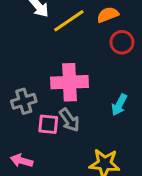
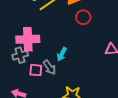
pink cross: (70, 82) -> (28, 39), moved
cyan arrow: (119, 105) -> (62, 54), moved

